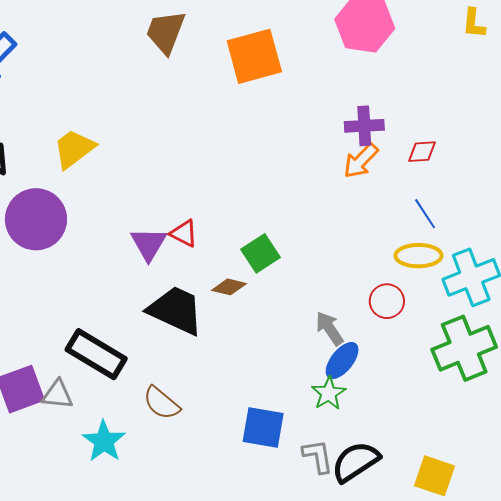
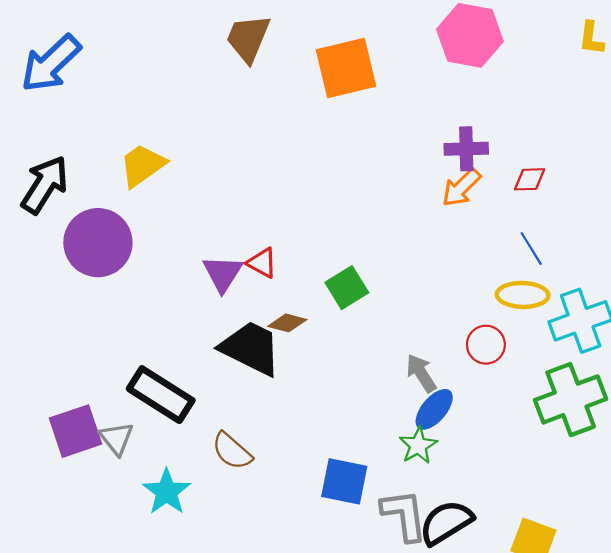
brown diamond: (229, 287) -> (287, 323), moved
gray triangle: (58, 395) -> (116, 438), turned 44
gray L-shape: (318, 456) -> (404, 515), size x1.4

